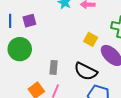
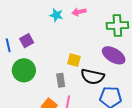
yellow square: (91, 39) -> (74, 60), moved

